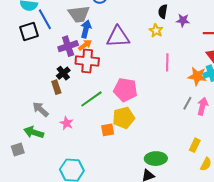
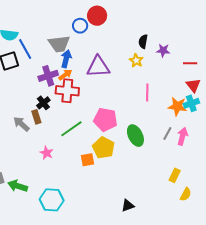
gray arrow: (40, 109) -> (21, 124), moved
yellow pentagon: (124, 118) -> (103, 148), turned -30
green arrow: (34, 132) -> (18, 186), moved
green ellipse: (156, 159) -> (135, 136), moved, turned 65

